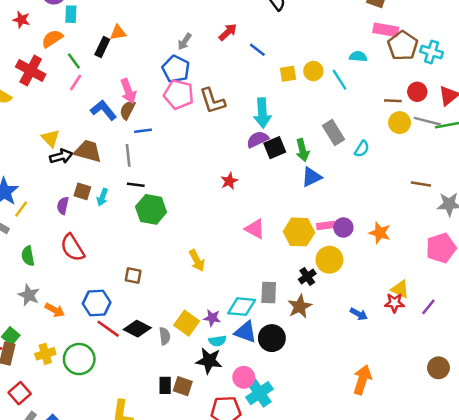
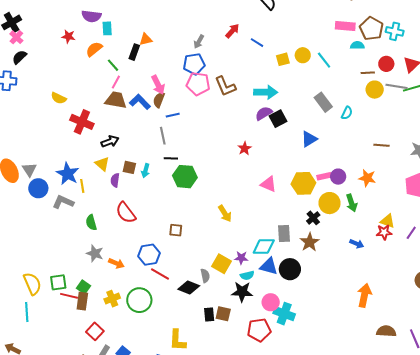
pink rectangle: (386, 30) -> (345, 26), moved
cyan semicircle: (358, 56) -> (357, 45), moved
blue pentagon: (176, 69) -> (194, 64), turned -30
red cross: (31, 71) -> (82, 122), moved
cyan arrow: (262, 113) -> (266, 92), turned -80
yellow triangle: (51, 138) -> (102, 164), moved
green arrow: (302, 150) -> (352, 203), moved
brown trapezoid: (88, 151) -> (116, 100), moved
brown line: (421, 184) -> (382, 145), moved
yellow line: (21, 209) -> (82, 186), turned -40
black diamond: (137, 329) -> (189, 288), moved
cyan cross: (259, 393) -> (284, 314), turned -30

